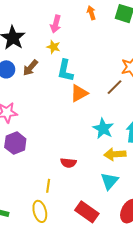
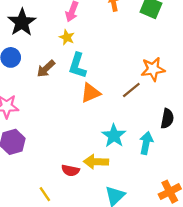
brown arrow: (30, 68) -> (46, 69), moved
yellow arrow: (115, 154) -> (96, 162), moved
yellow line: (48, 186) -> (45, 194), turned -48

